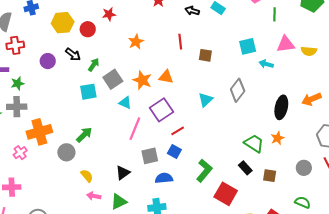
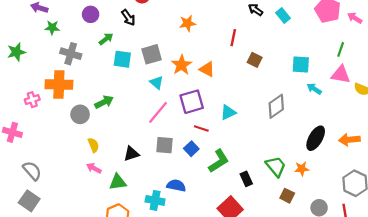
green line: (274, 14) -> (341, 49), moved
black arrow: (73, 54) -> (128, 18), moved
green arrow: (94, 65) -> (106, 39), moved
cyan triangle: (206, 100) -> (228, 112), moved
gray cross: (17, 107) -> (71, 54), moved
red line: (178, 131) -> (201, 128), turned 32
black rectangle: (245, 168) -> (246, 179), moved
green L-shape: (204, 171) -> (219, 161), moved
brown square: (270, 176) -> (287, 196), moved
blue semicircle: (164, 178) -> (176, 185), moved

